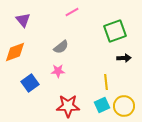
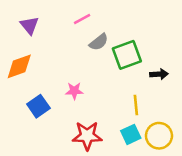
pink line: (72, 12) -> (82, 19), moved
green square: (115, 31) -> (127, 55), moved
gray semicircle: (61, 47) -> (99, 42), moved

